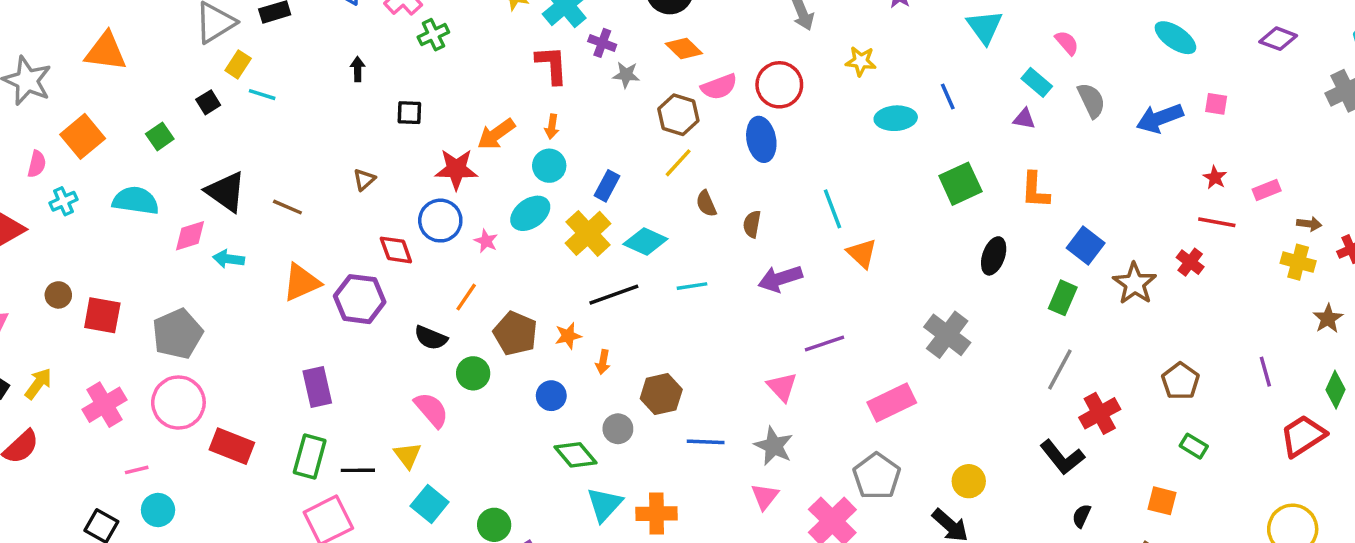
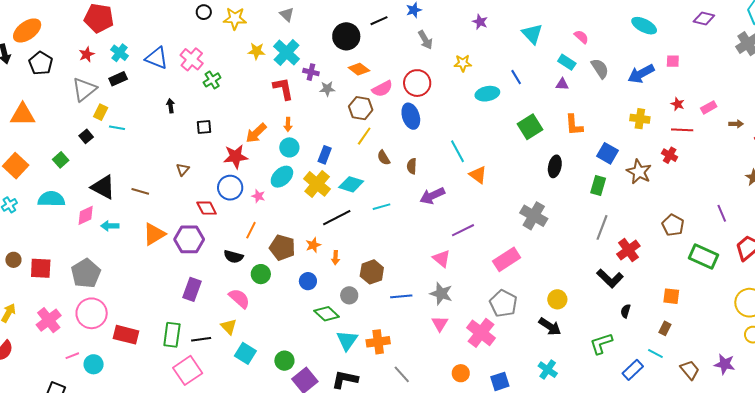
yellow cross: (1298, 262) -> (640, 119), moved
purple rectangle: (317, 387) -> (192, 289), moved, turned 40
green rectangle: (1194, 446) -> (704, 257), moved, size x1.8
cyan circle: (158, 510) -> (94, 364), moved

